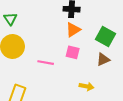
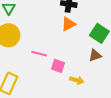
pink square: (73, 52) -> (58, 66), moved

